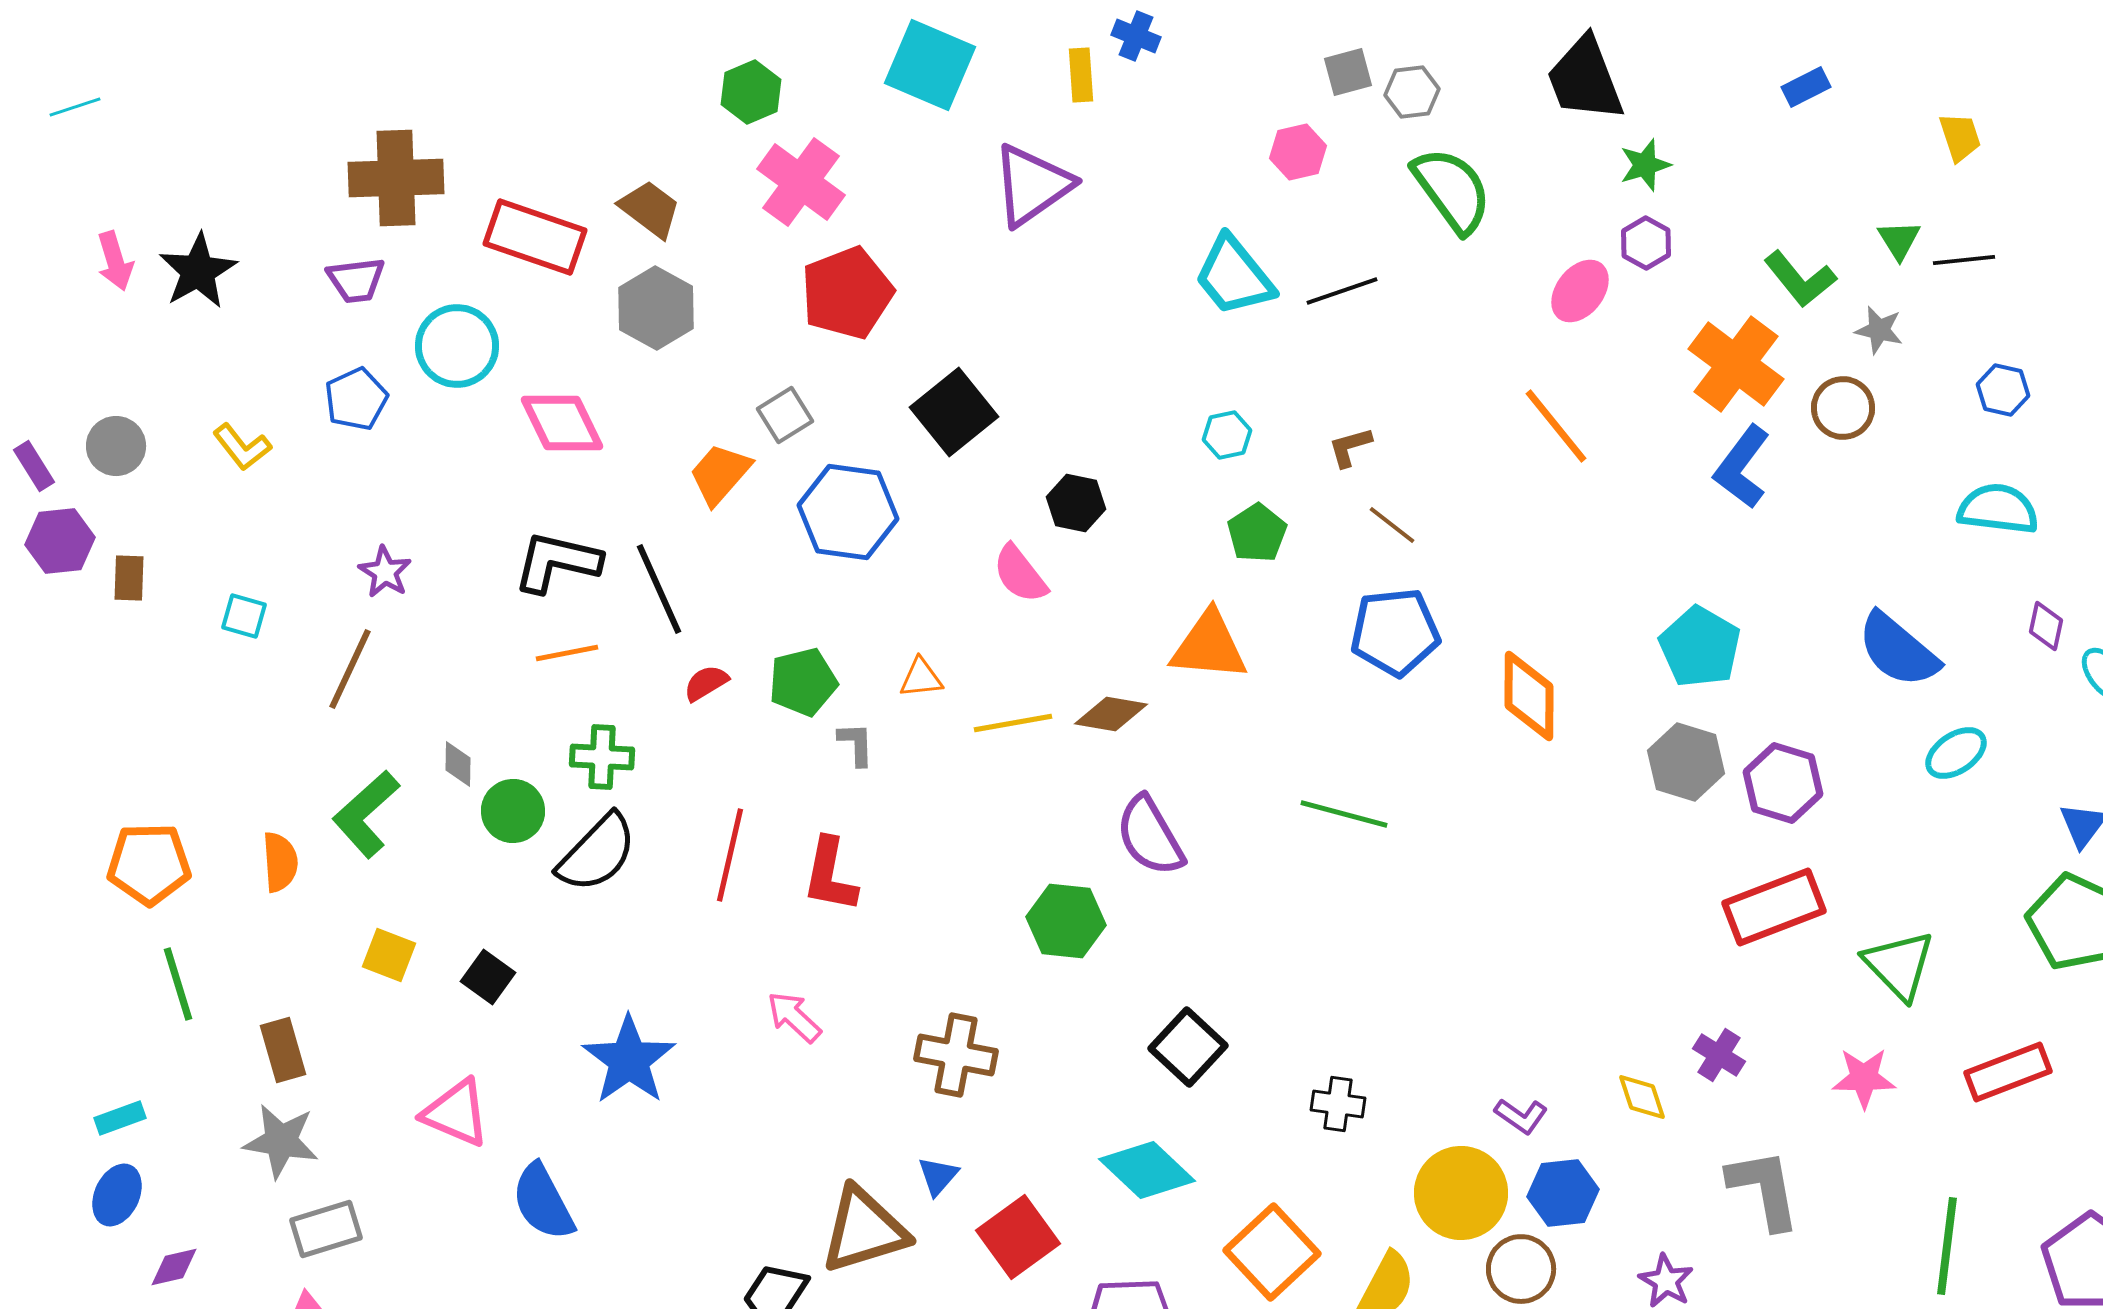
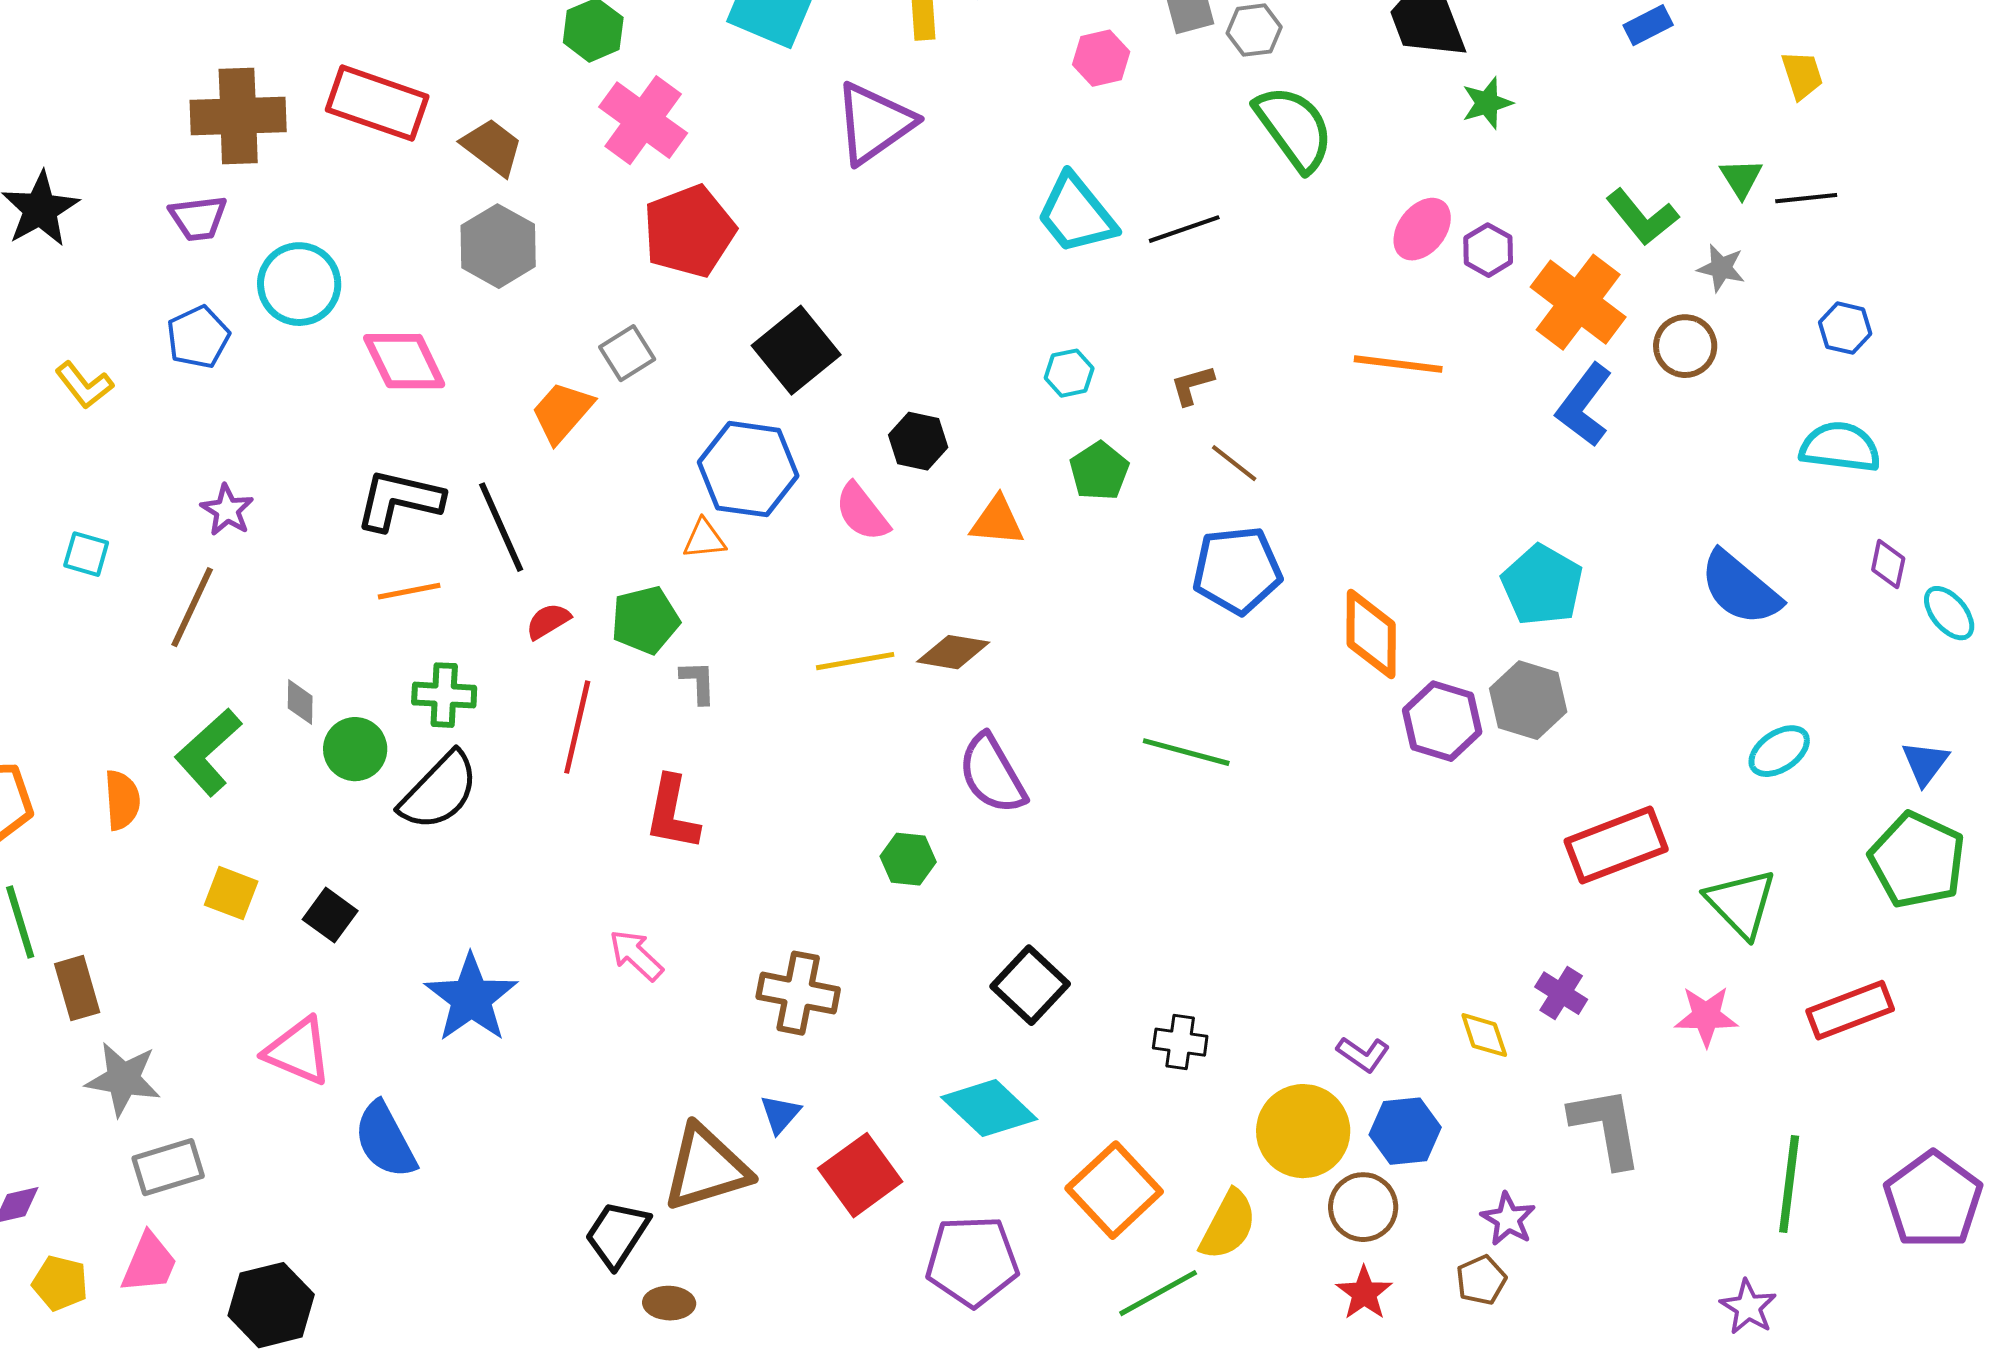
pink hexagon: (1298, 152) -> (1101, 58), moved
red rectangle: (535, 237) -> (377, 103), moved
purple hexagon: (1646, 243) -> (1488, 250), moved
orange line: (1556, 426) -> (1398, 364), turned -44
blue hexagon: (848, 512) -> (748, 469), moved
orange triangle: (1209, 646) -> (997, 521), moved, size x0.7
orange triangle: (921, 678) -> (704, 539), moved
cyan ellipse: (1956, 753) -> (1779, 751), moved
purple hexagon: (1783, 783) -> (1442, 721), moved
red line: (730, 855) -> (577, 727), moved
green hexagon: (1066, 921) -> (908, 859), size x0.7
brown rectangle: (283, 1050) -> (77, 988), moved

